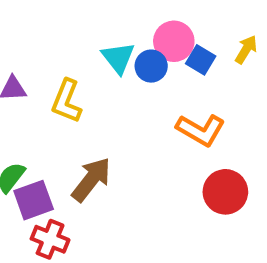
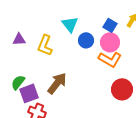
pink circle: (174, 41) -> (110, 42), moved
blue circle: (151, 66) -> (86, 40), moved

